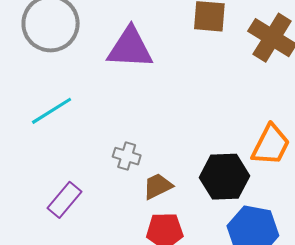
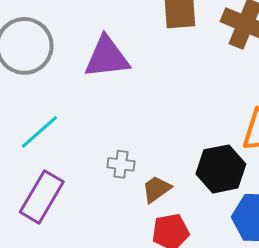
purple rectangle: (65, 200) -> (42, 197), moved, size x1.4

